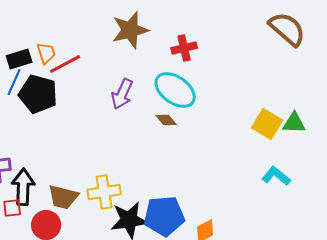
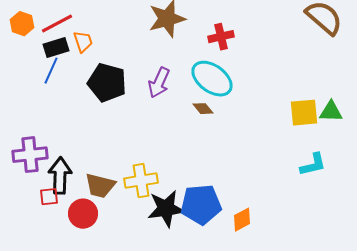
red line: (65, 64) -> (57, 24), moved
black pentagon: (38, 94) -> (107, 83), moved
yellow square: (267, 124) -> (304, 113), turned -36
cyan L-shape: (276, 176) -> (313, 165), turned 128

